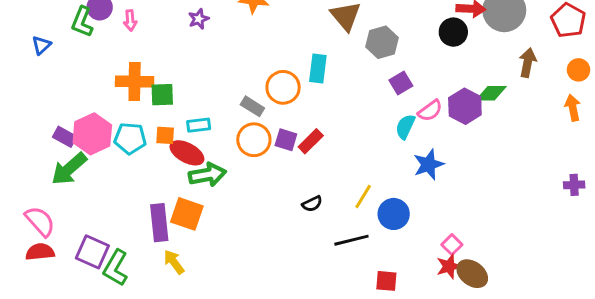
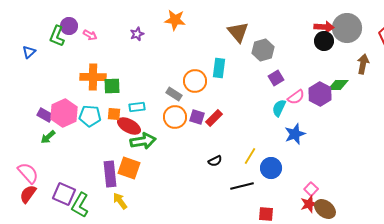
pink arrow: (130, 20) -> (90, 35), turned -56
black circle: (453, 32) -> (324, 41), moved
green arrow: (69, 169) -> (48, 137), size x0.6
red semicircle: (40, 252) -> (28, 194), turned -48

